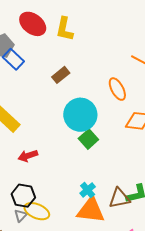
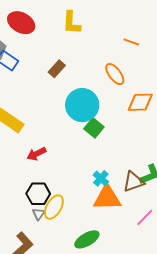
yellow L-shape: (64, 29) -> (72, 23), moved
yellow ellipse: (37, 211) -> (54, 207), turned -75

